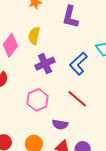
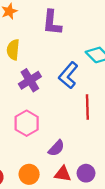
red line: (77, 99) -> (87, 107), moved, turned 55
purple semicircle: (60, 125) -> (56, 148), turned -49

